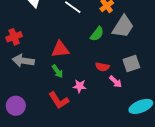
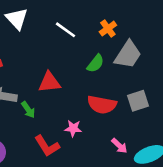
red semicircle: (102, 67) -> (102, 105), size x1.6
green arrow: (57, 71) -> (28, 110), moved
pink arrow: (116, 82) -> (119, 146), moved

